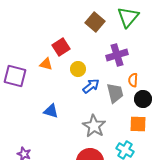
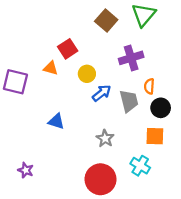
gray star: (94, 126) -> (105, 138), size x0.7

